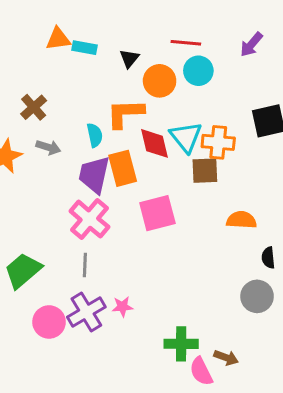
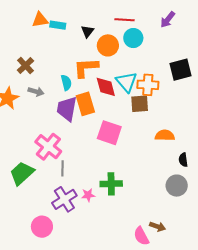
pink square: (157, 213) -> (109, 133), turned 35
pink cross: (89, 219) -> (48, 147), moved
pink circle: (49, 322) -> (42, 227), moved
green cross: (181, 344) -> (111, 184), moved

